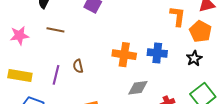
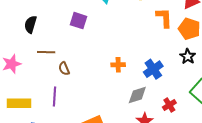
blue cross: (157, 53) -> (153, 69), moved, turned -30
orange cross: (124, 55) -> (118, 65), size x0.6
brown semicircle: (78, 66) -> (64, 69), moved

